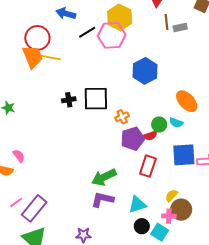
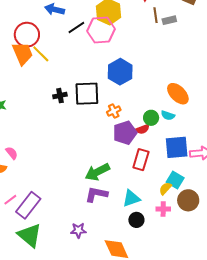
yellow line: (51, 58) -> (41, 54), turned 36
blue hexagon: (145, 71) -> (120, 72), moved
brown circle: (181, 210) -> (188, 200), moved
cyan square: (160, 232) -> (175, 180), moved

